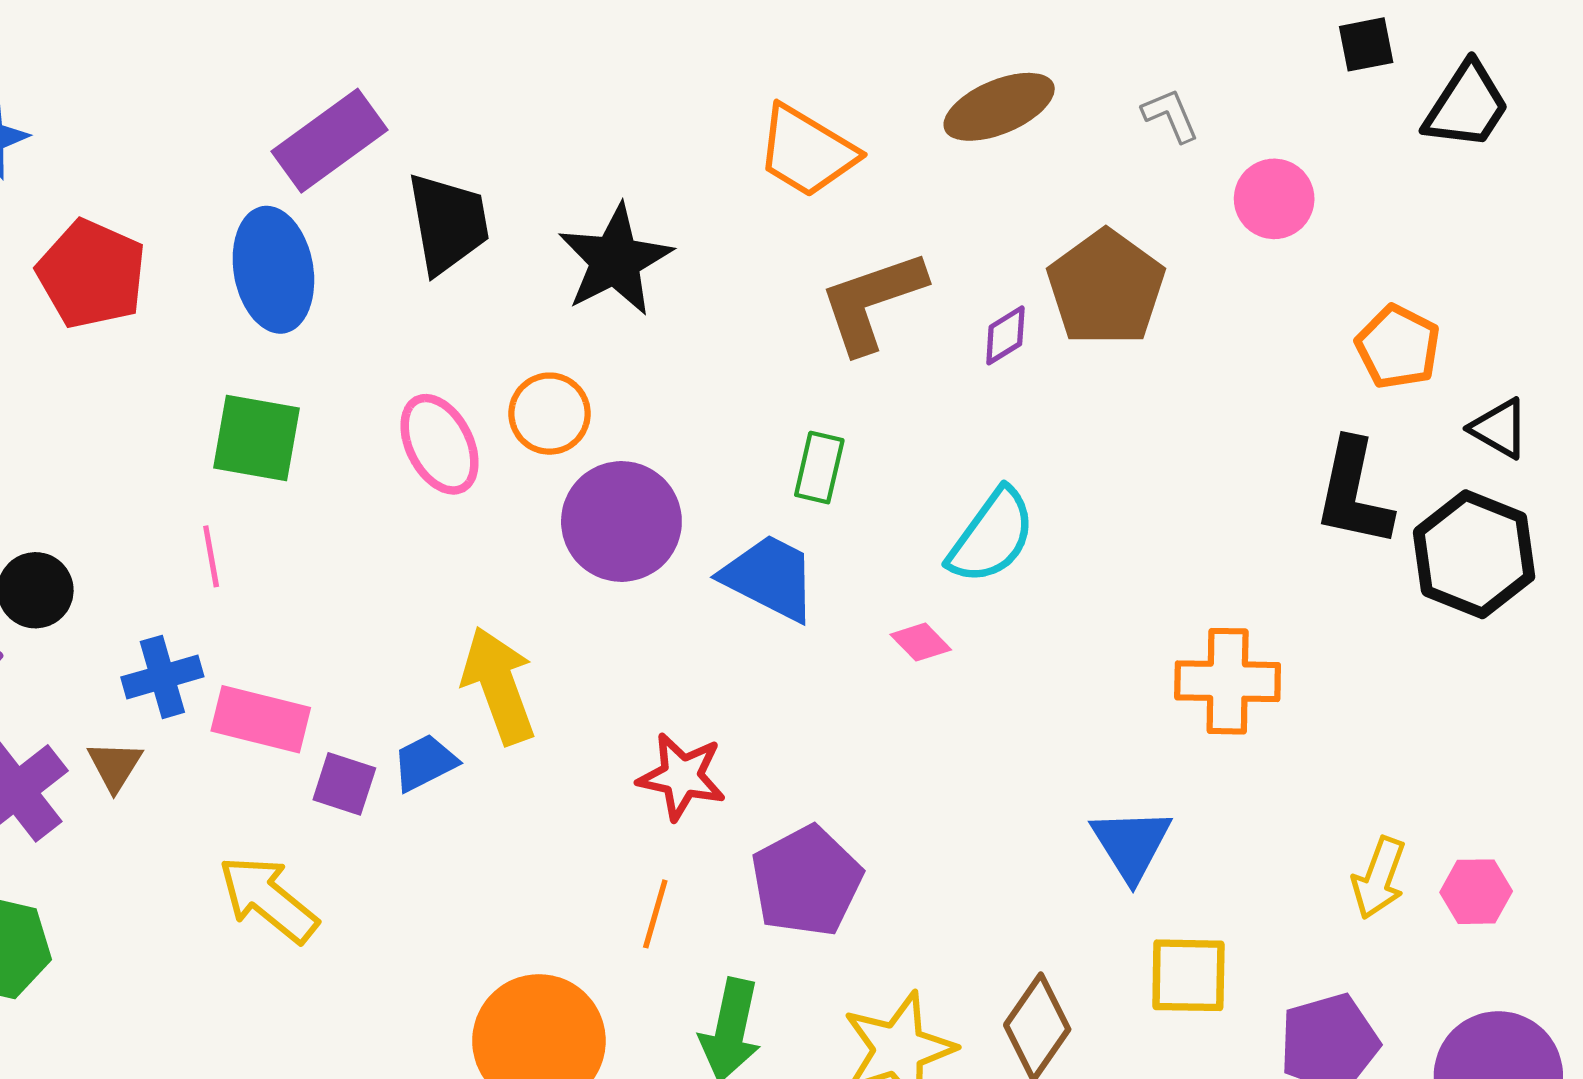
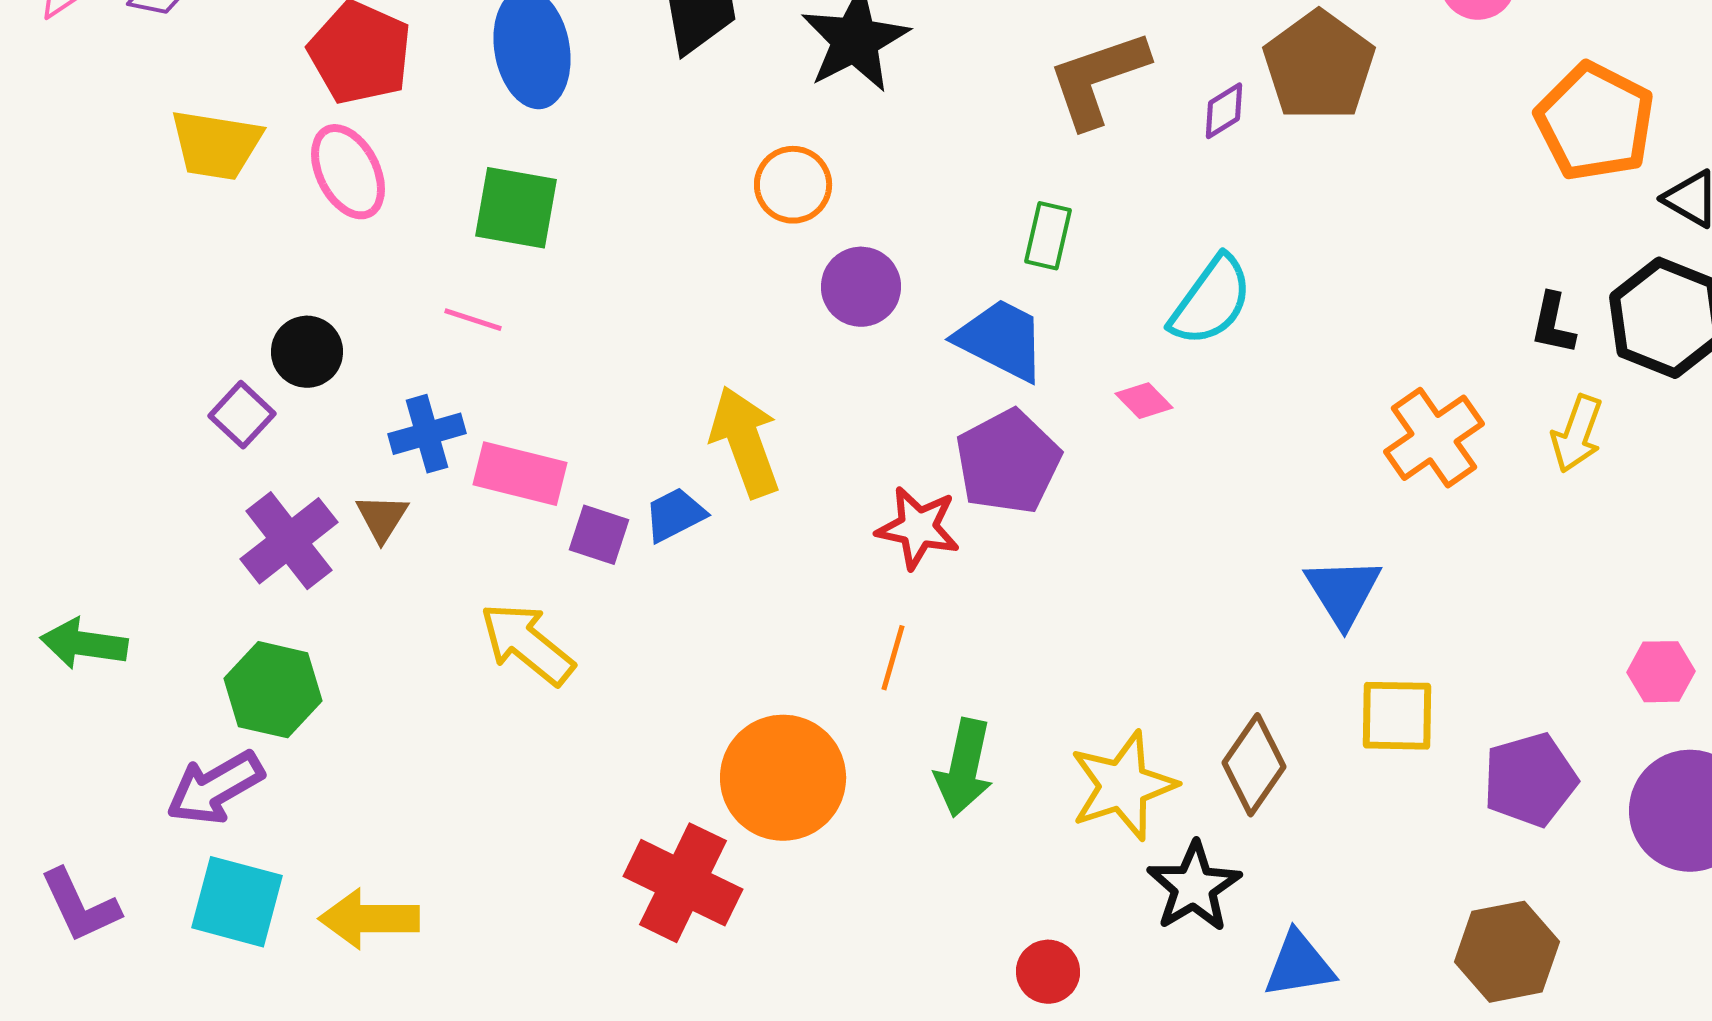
orange pentagon: (1398, 347) -> (1595, 122), size x1.5
pink ellipse: (440, 444) -> (348, 172), moved
black L-shape: (1353, 493) -> (1553, 324), moved, size x0.6
purple circle: (621, 521) -> (861, 287), size x0.7
pink line: (211, 556) -> (473, 320), turned -62
orange cross: (1228, 681) -> (1434, 438), turned -36
yellow arrow: (1379, 878) -> (1577, 434), moved
purple pentagon: (807, 881) -> (1008, 462), moved
pink hexagon: (1476, 892) -> (1661, 672), moved

